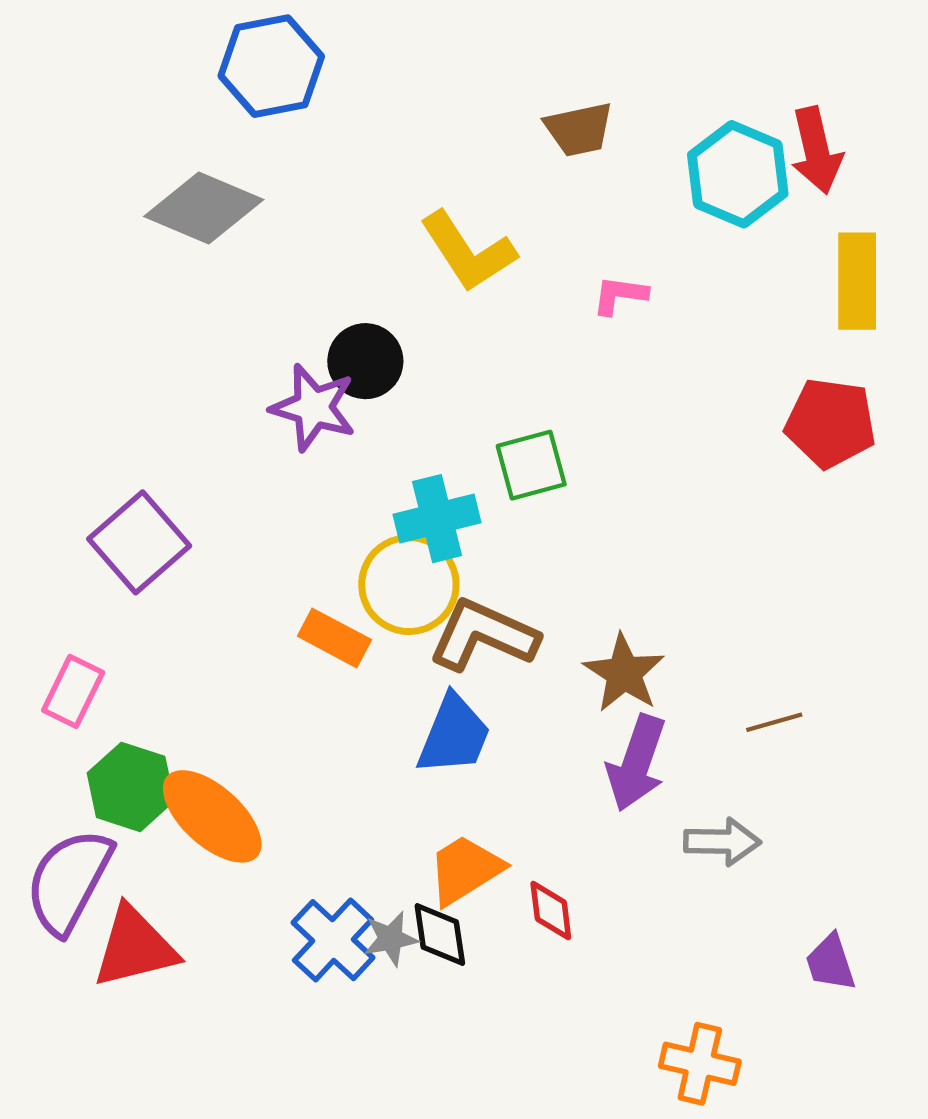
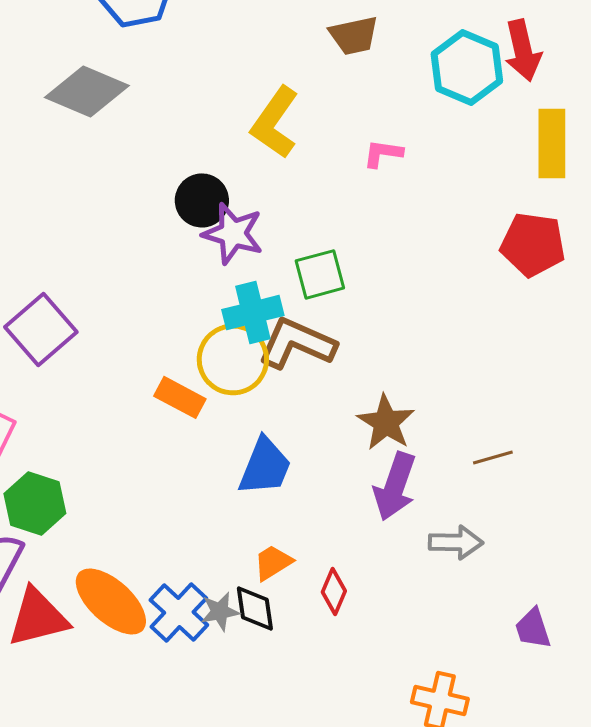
yellow L-shape: (468, 252) -> (275, 122), turned 68
purple star: (313, 408) -> (233, 233), moved
brown L-shape: (483, 635) -> (297, 343), moved
orange ellipse: (212, 816) -> (111, 601), moved
orange trapezoid: (465, 870) -> (273, 562), size x0.7
red diamond: (551, 911) -> (334, 591), turned 30

